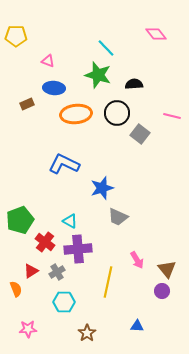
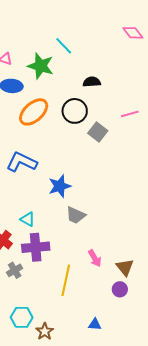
pink diamond: (156, 34) -> (133, 33), moved
green star: (98, 75) -> (41, 66), moved
orange ellipse: (76, 114) -> (34, 112), turned -36
pink line: (172, 116) -> (130, 114), turned -30
cyan hexagon: (64, 302) -> (22, 317), moved

